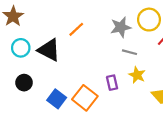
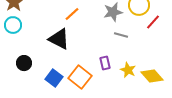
cyan circle: (21, 48) -> (13, 25), moved
black triangle: (49, 50) -> (59, 39), moved
yellow star: (137, 75) -> (128, 70), moved

